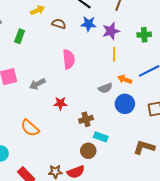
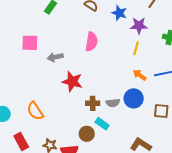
gray semicircle: (105, 88) -> (113, 103), moved
red star: (60, 103) -> (72, 82), size x1.5
orange semicircle: (30, 128) -> (35, 111), moved

